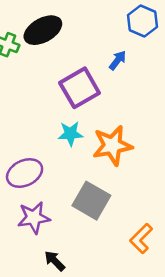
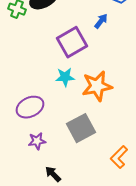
gray square: (91, 201) -> (81, 128), turned 32
purple star: (34, 218) -> (37, 141), size x0.7

